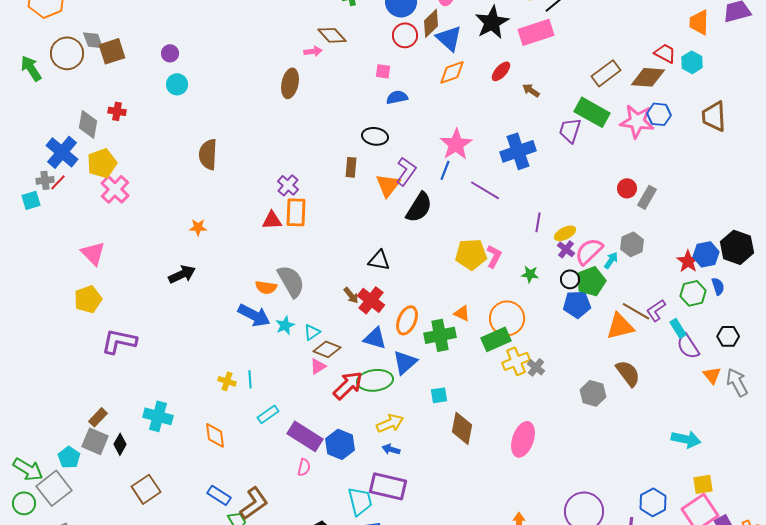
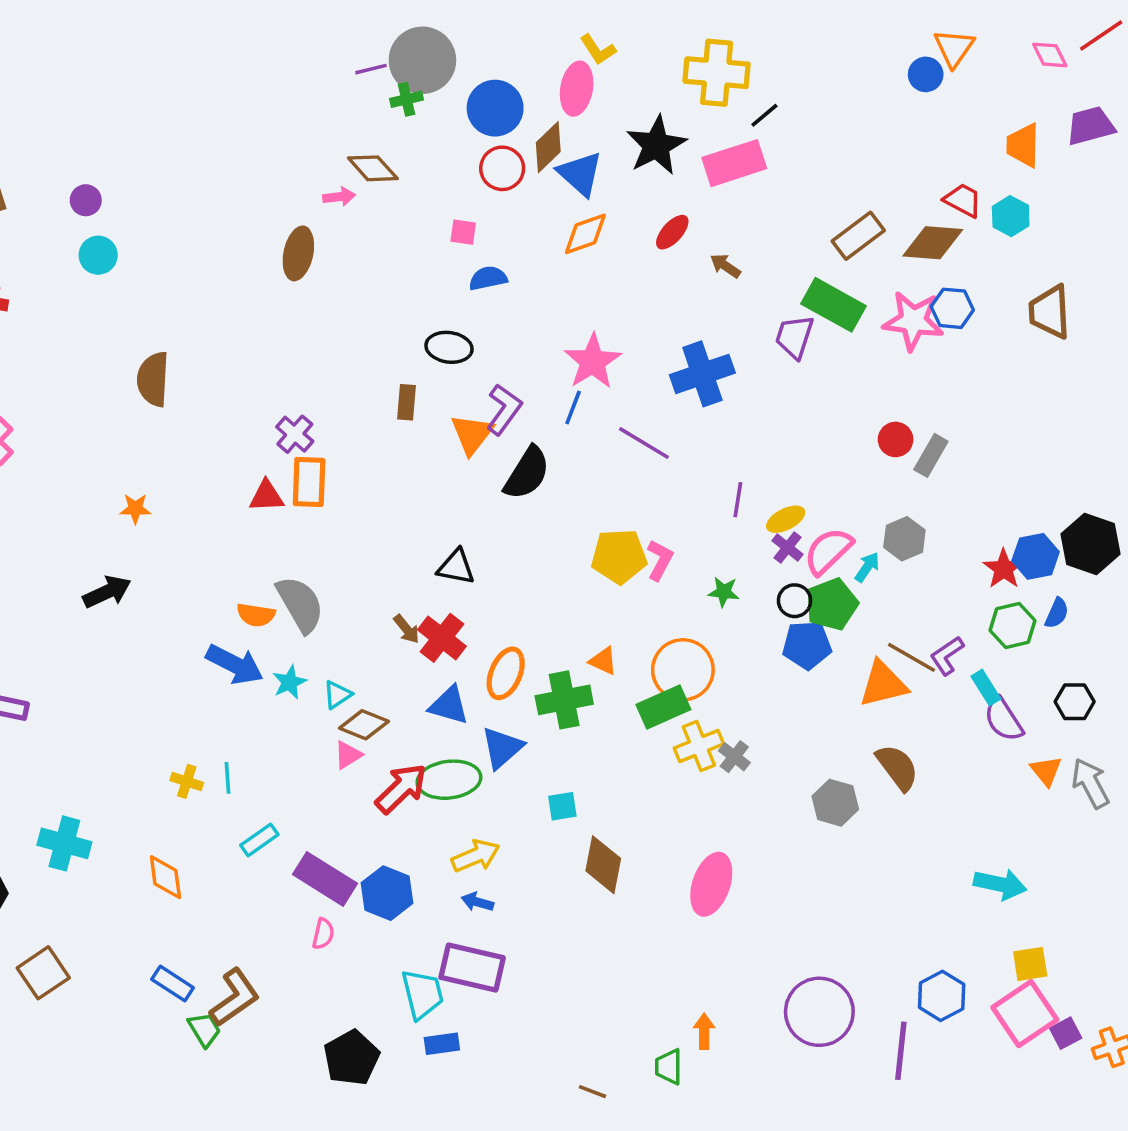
blue semicircle: (718, 286) -> (1057, 613), turned 42

